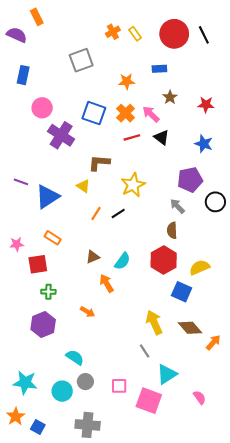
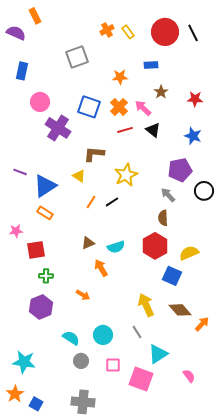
orange rectangle: (53, 238) -> (45, 213), moved
cyan semicircle: (122, 261) -> (116, 247), turned 36
cyan circle: (62, 391) -> (103, 335), moved

